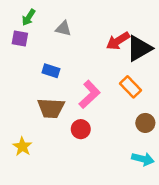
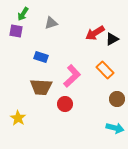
gray triangle: (63, 29) -> (51, 23), turned -32
black triangle: (139, 48) -> (112, 39), size x0.6

